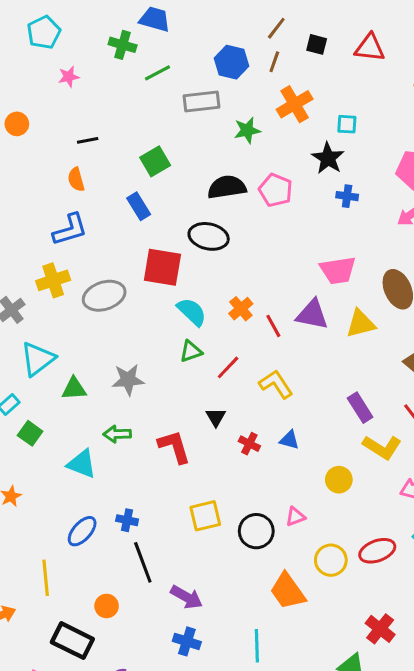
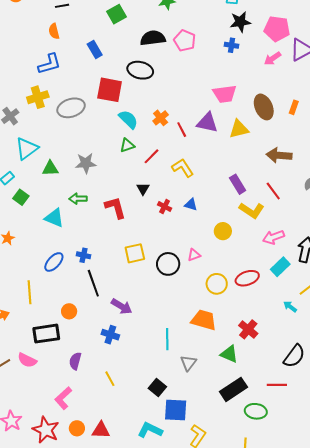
black star: (328, 158) -> (240, 22), moved, turned 30
green square: (155, 161) -> (117, 14), moved
orange trapezoid: (288, 591) -> (204, 320), moved, turned 140
black rectangle: (72, 641) -> (46, 334), turned -36
blue cross: (187, 641) -> (110, 335), moved

